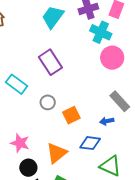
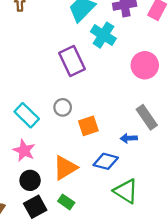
cyan cross: (101, 32) -> (103, 35), moved
cyan rectangle: (17, 84) -> (27, 115), moved

